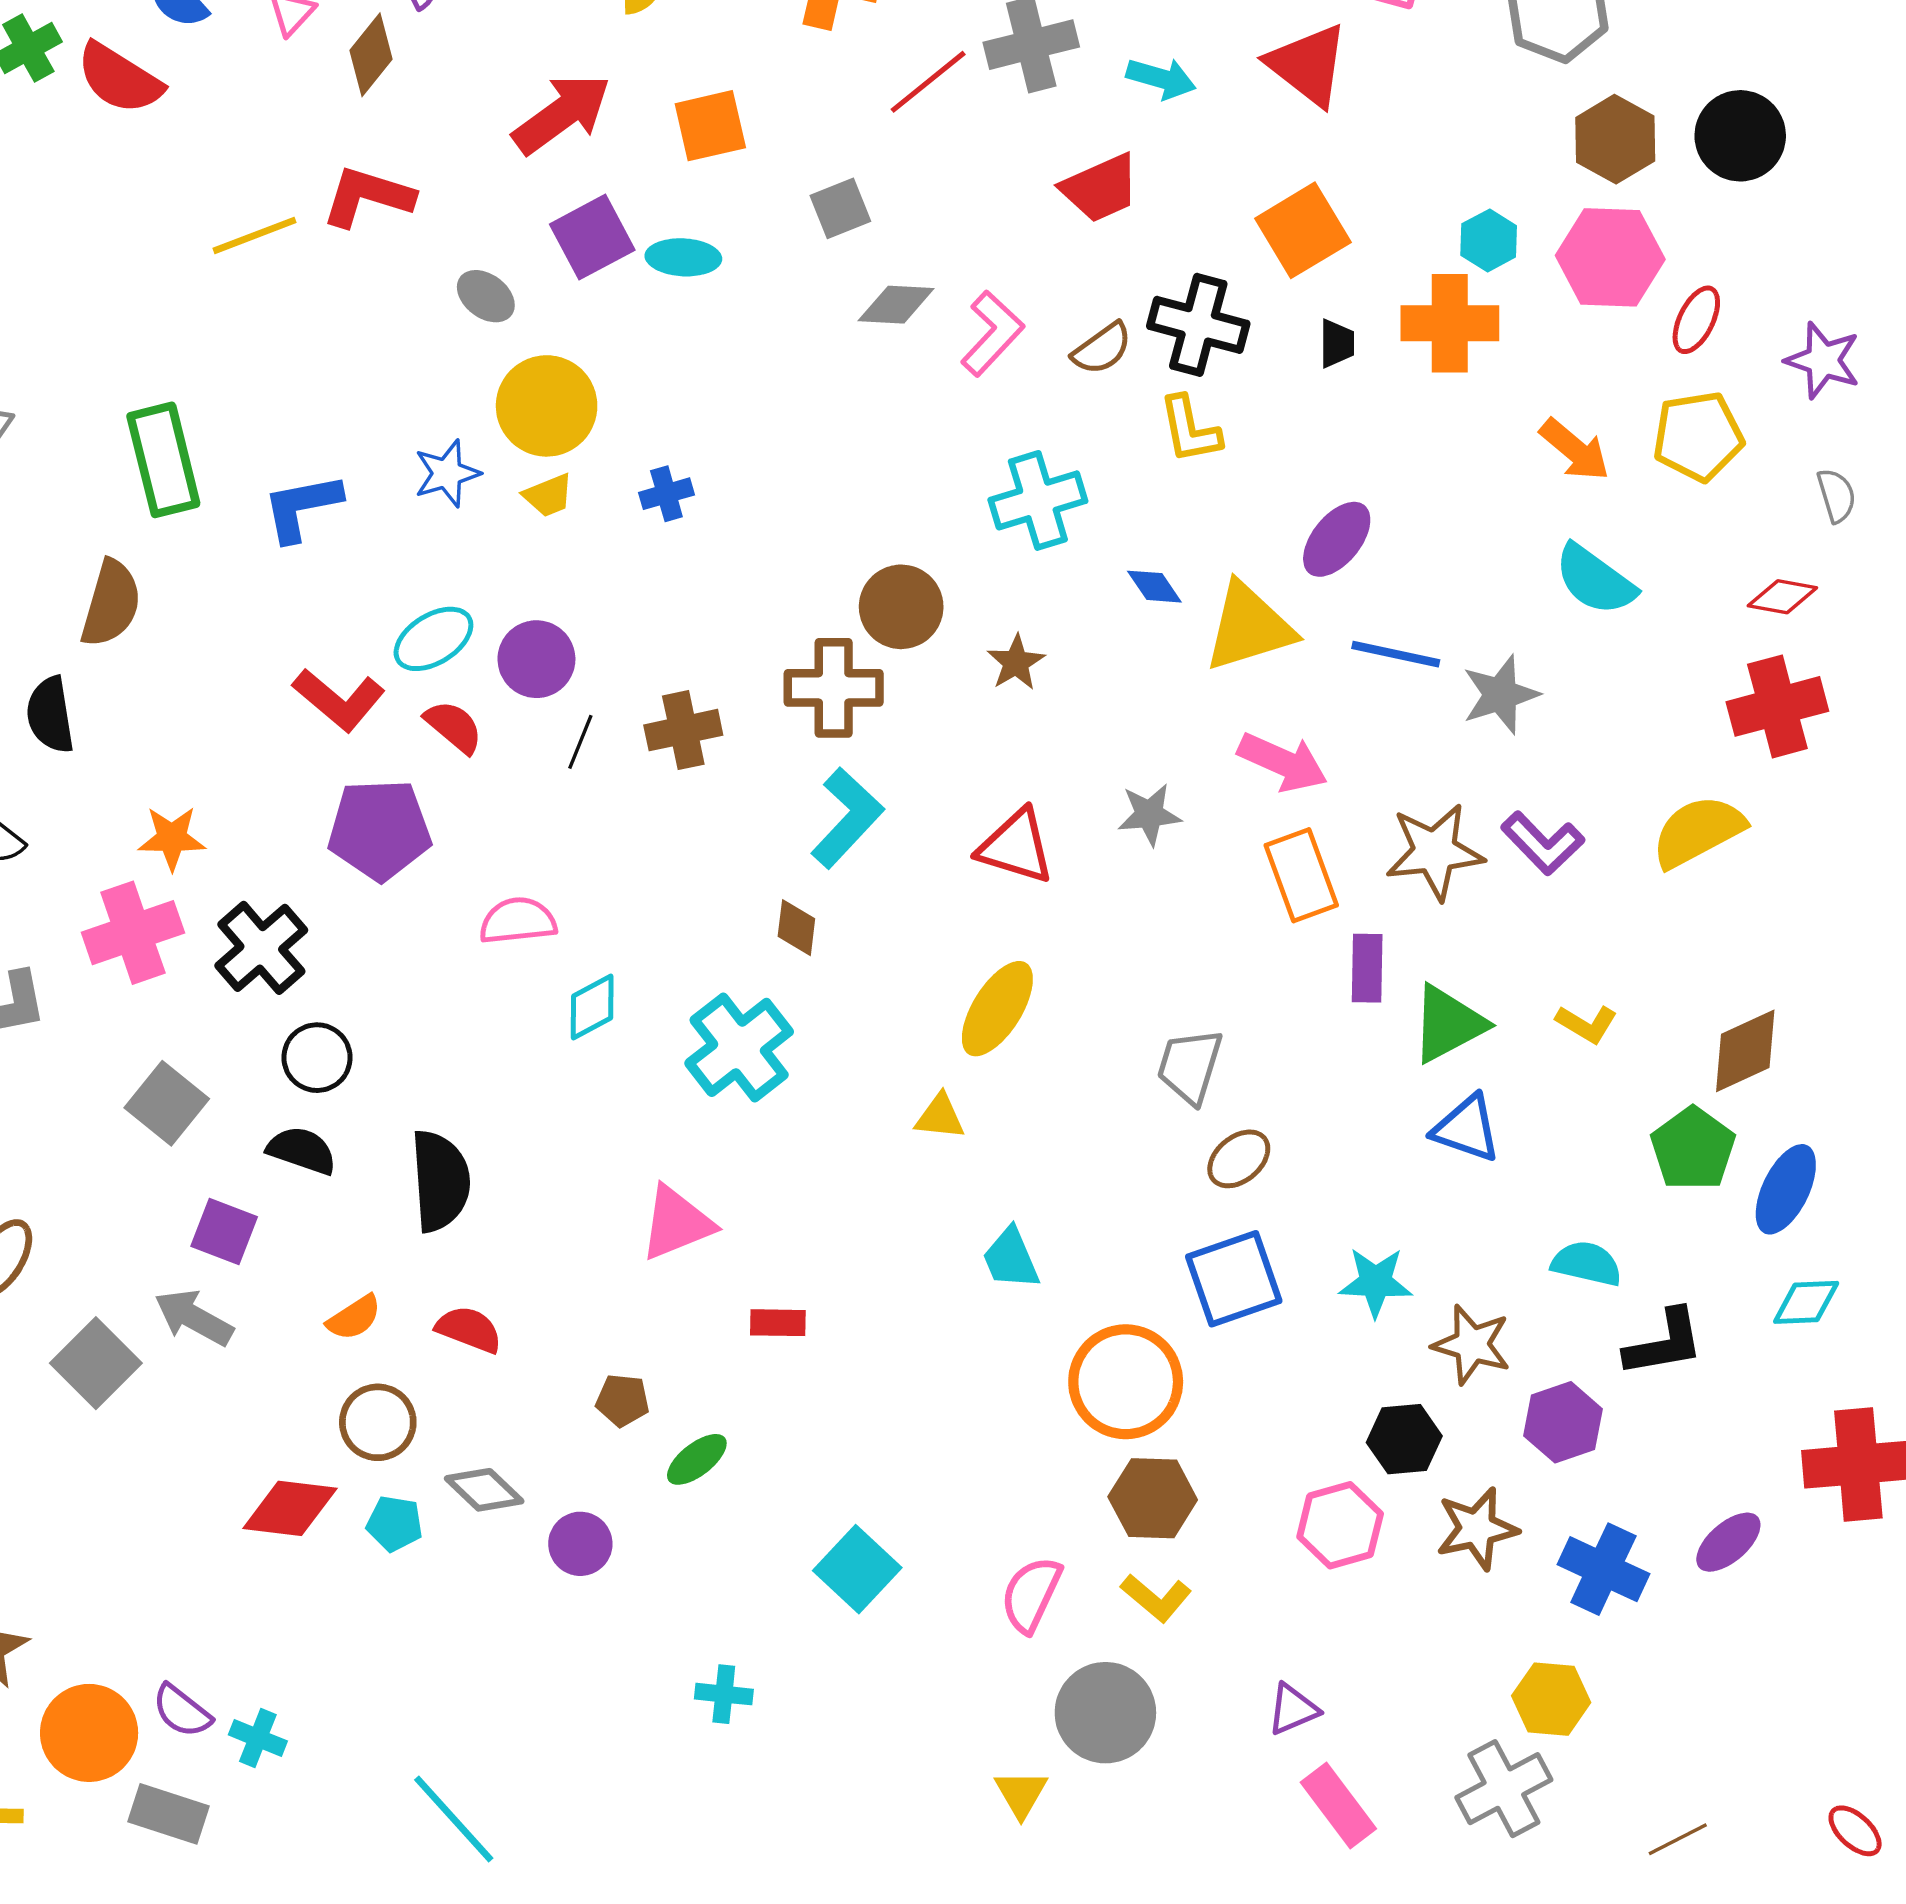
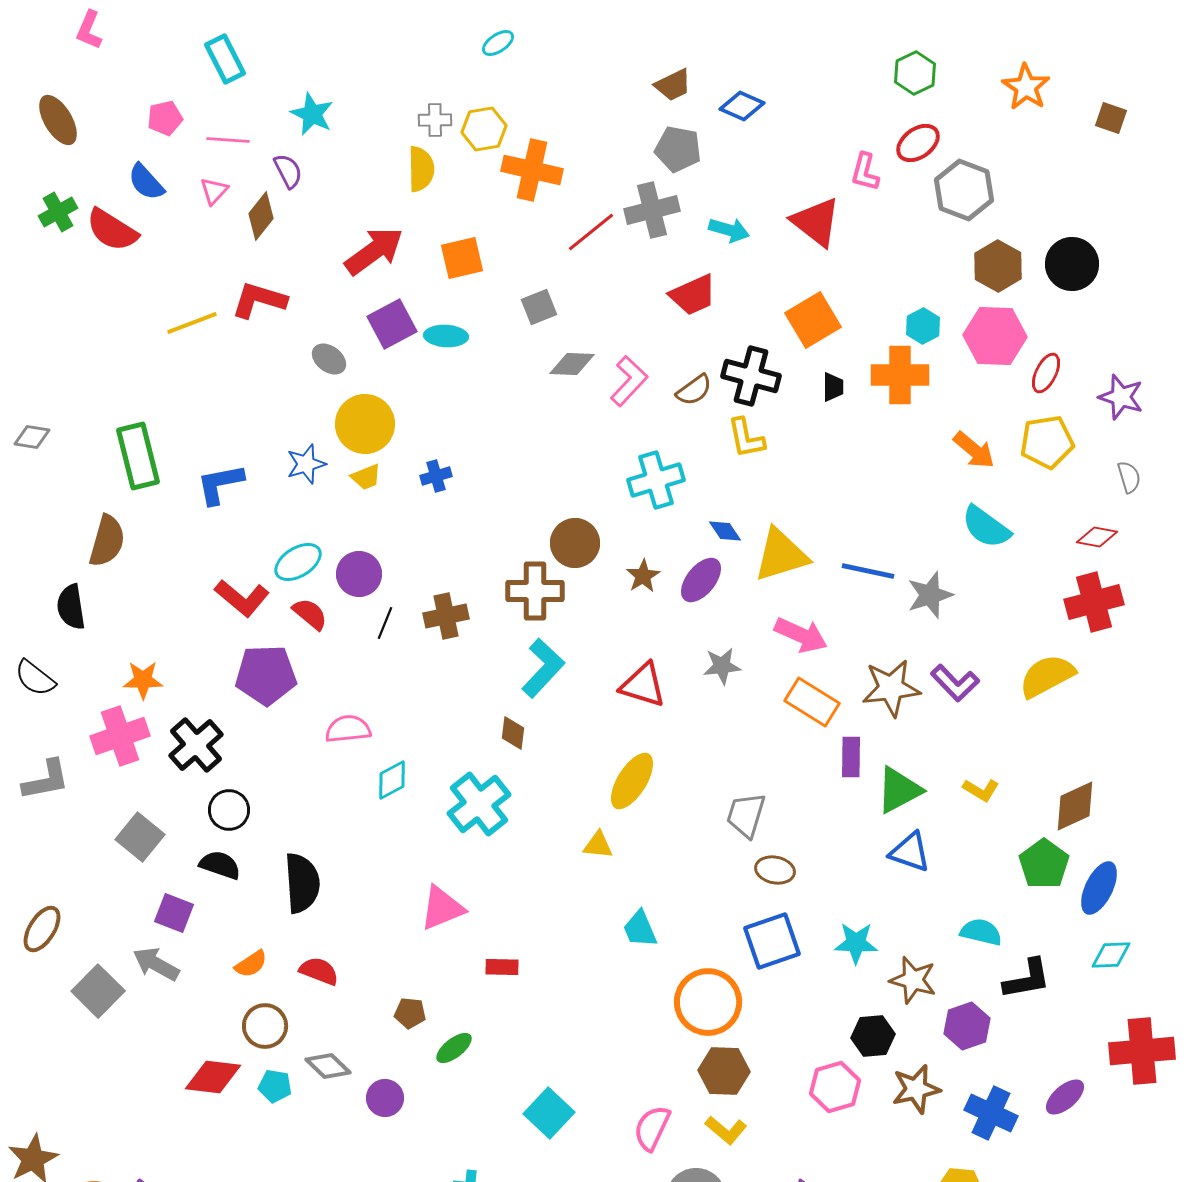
purple ellipse: (1337, 539) -> (701, 580), moved
orange rectangle: (1301, 875) -> (812, 702), turned -38
brown ellipse: (1239, 1159) -> (775, 870), turned 51

